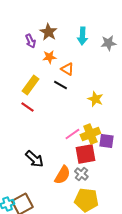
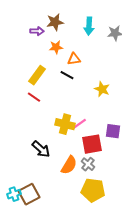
brown star: (48, 32) -> (55, 22), turned 30
purple arrow: (30, 41) -> (37, 31), turned -64
orange triangle: (67, 69) -> (74, 59), turned -40
yellow cross: (90, 134) -> (65, 124), moved, turned 36

